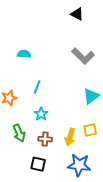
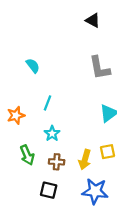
cyan semicircle: (24, 54) -> (33, 66), turned 48
gray L-shape: (83, 56) -> (100, 68), turned 35

